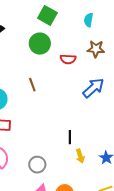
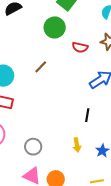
brown line: (32, 85) -> (41, 67), turned 56
black line: (70, 137) -> (87, 115), moved

